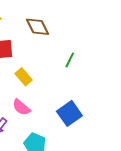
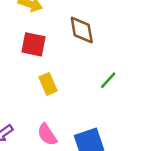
pink semicircle: (21, 107) -> (47, 135), moved

